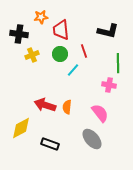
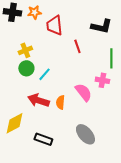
black cross: (19, 34) -> (12, 12), moved
green circle: (60, 54) -> (26, 68), moved
cyan line: (73, 70) -> (44, 74), moved
pink semicircle: (100, 113) -> (83, 92), moved

